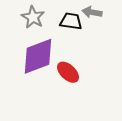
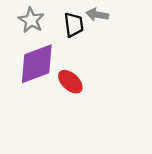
black trapezoid: (71, 21) -> (74, 25), turned 75

